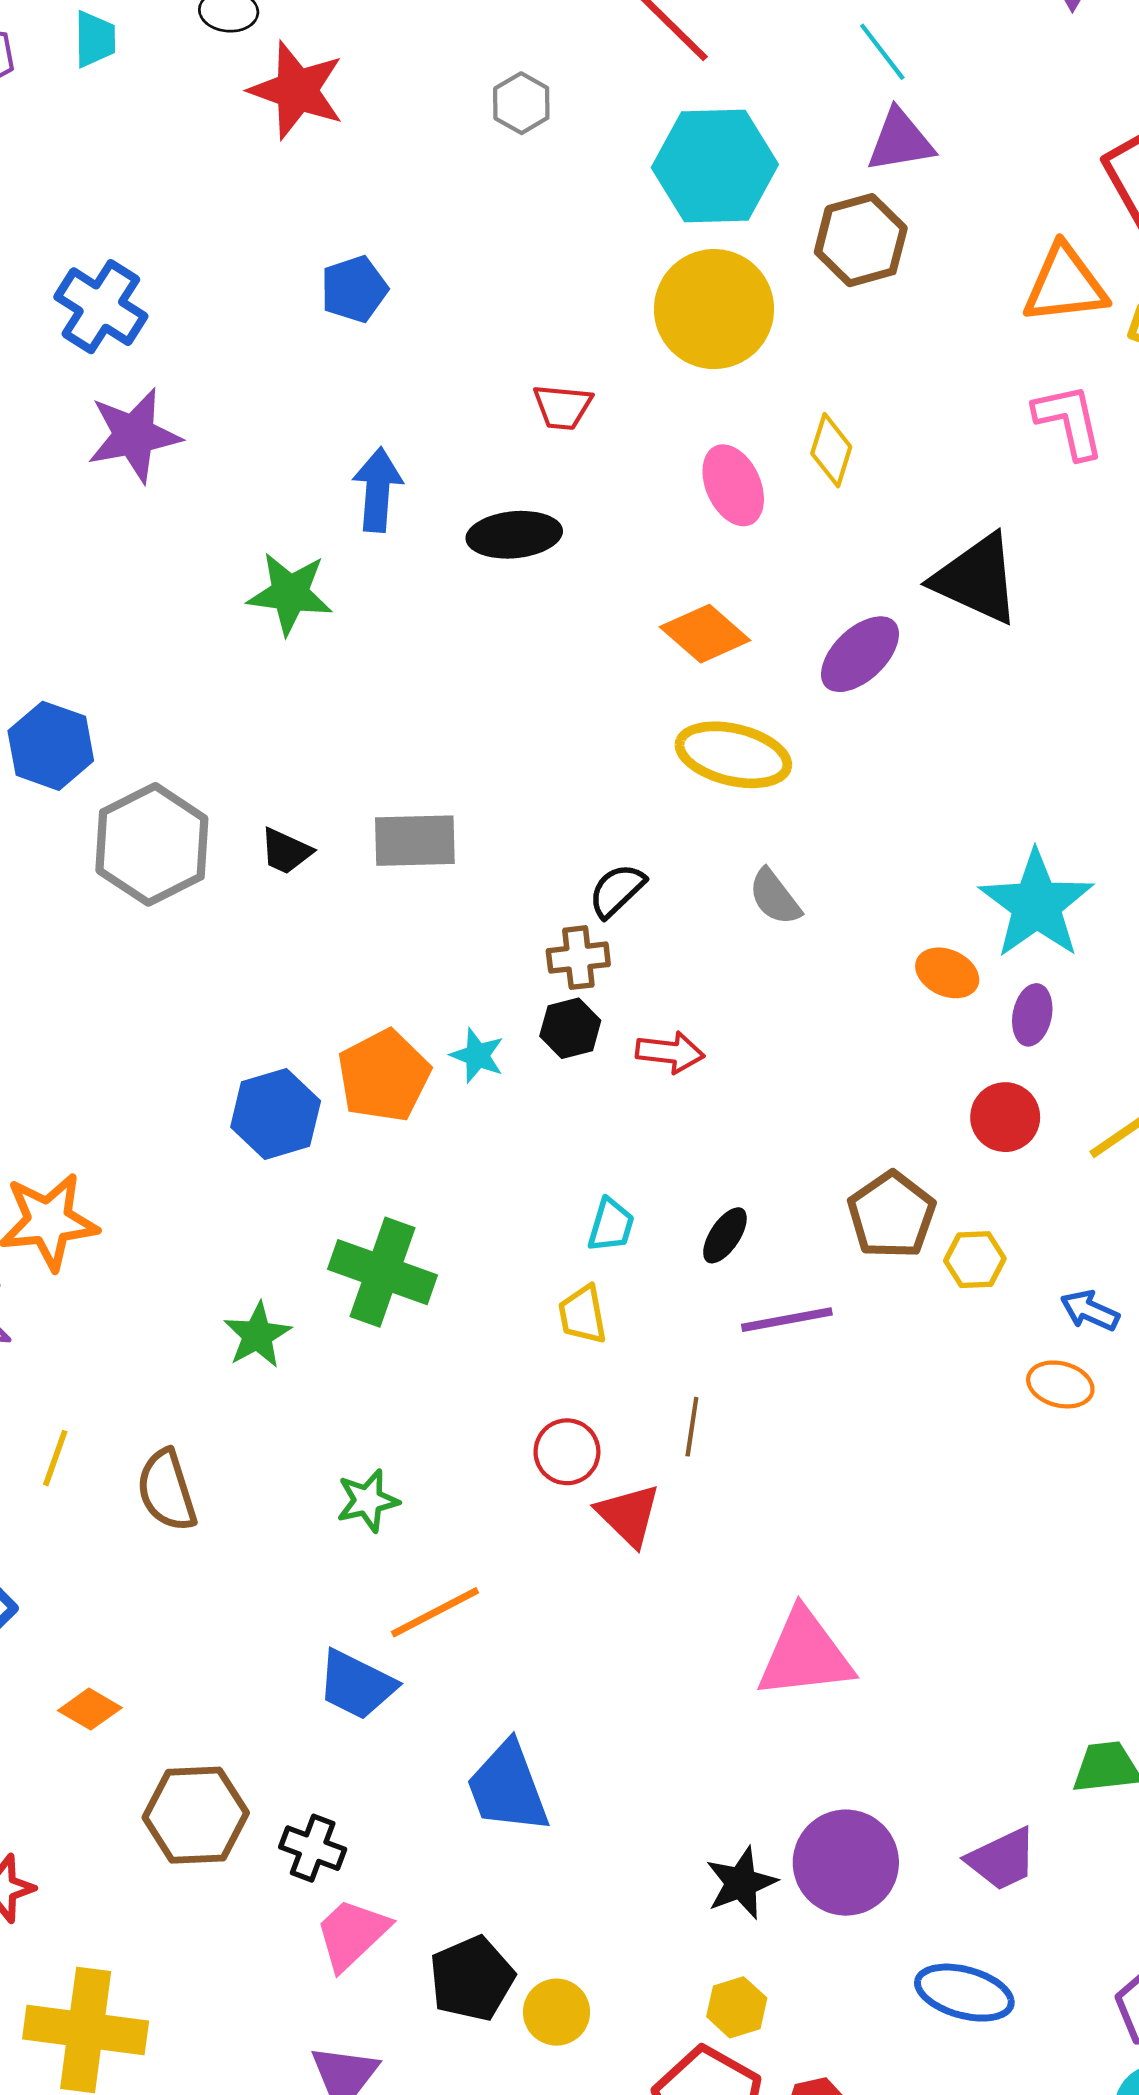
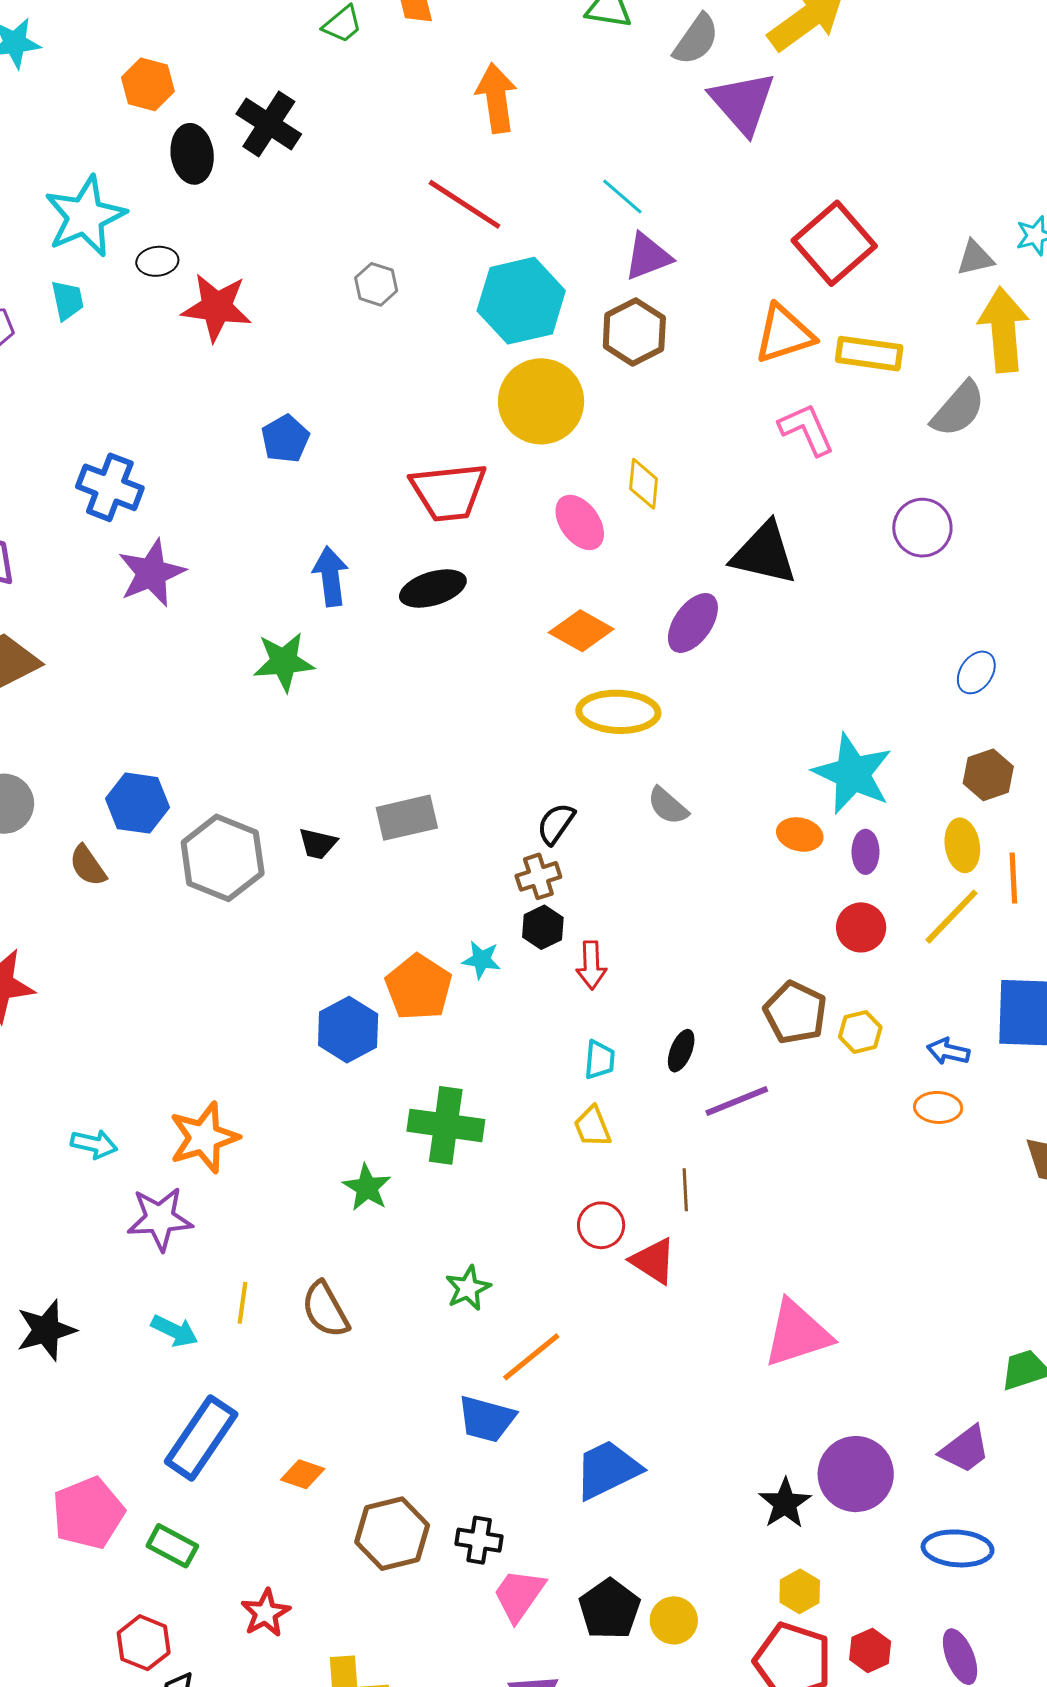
red trapezoid: (562, 407) -> (449, 492), size x1.8
red arrow: (670, 1052) -> (591, 965), moved, turned 93
blue trapezoid: (508, 1788) -> (607, 1470), turned 96

